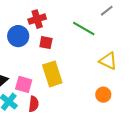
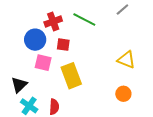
green line: (84, 29) -> (84, 19), moved
pink square: (24, 84) -> (43, 63), moved

